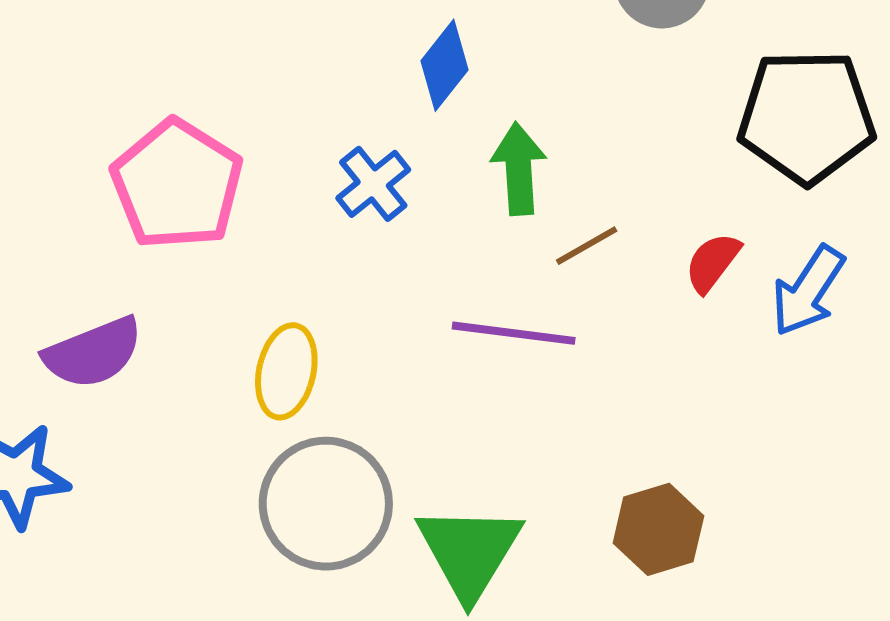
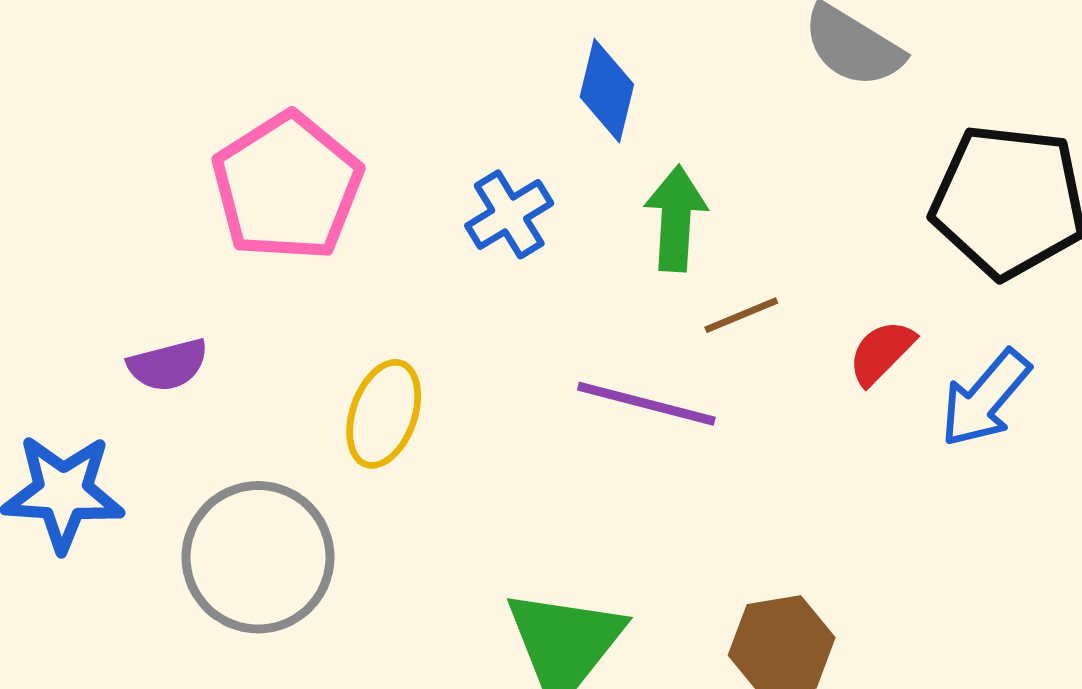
blue diamond: (445, 65) -> (607, 91), turned -32
purple semicircle: (93, 353) -> (168, 365), size x0.7
gray circle: (326, 504) -> (258, 557), moved

